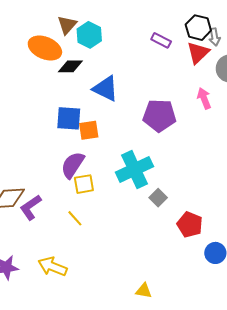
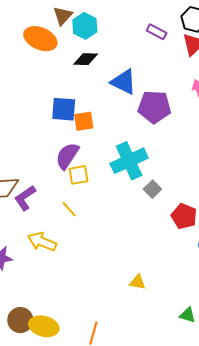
black diamond: (70, 66) -> (86, 59), moved
blue triangle: (106, 89) -> (124, 82), moved
yellow arrow: (53, 267) -> (42, 242), moved

